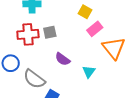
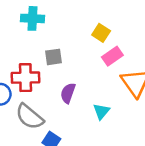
red cross: (28, 34) -> (25, 78), moved
purple semicircle: (63, 59) -> (68, 93), turned 70

